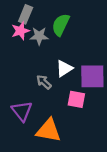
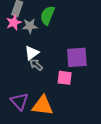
white triangle: (64, 68) -> (32, 53), moved
purple triangle: (22, 111) -> (19, 101), moved

